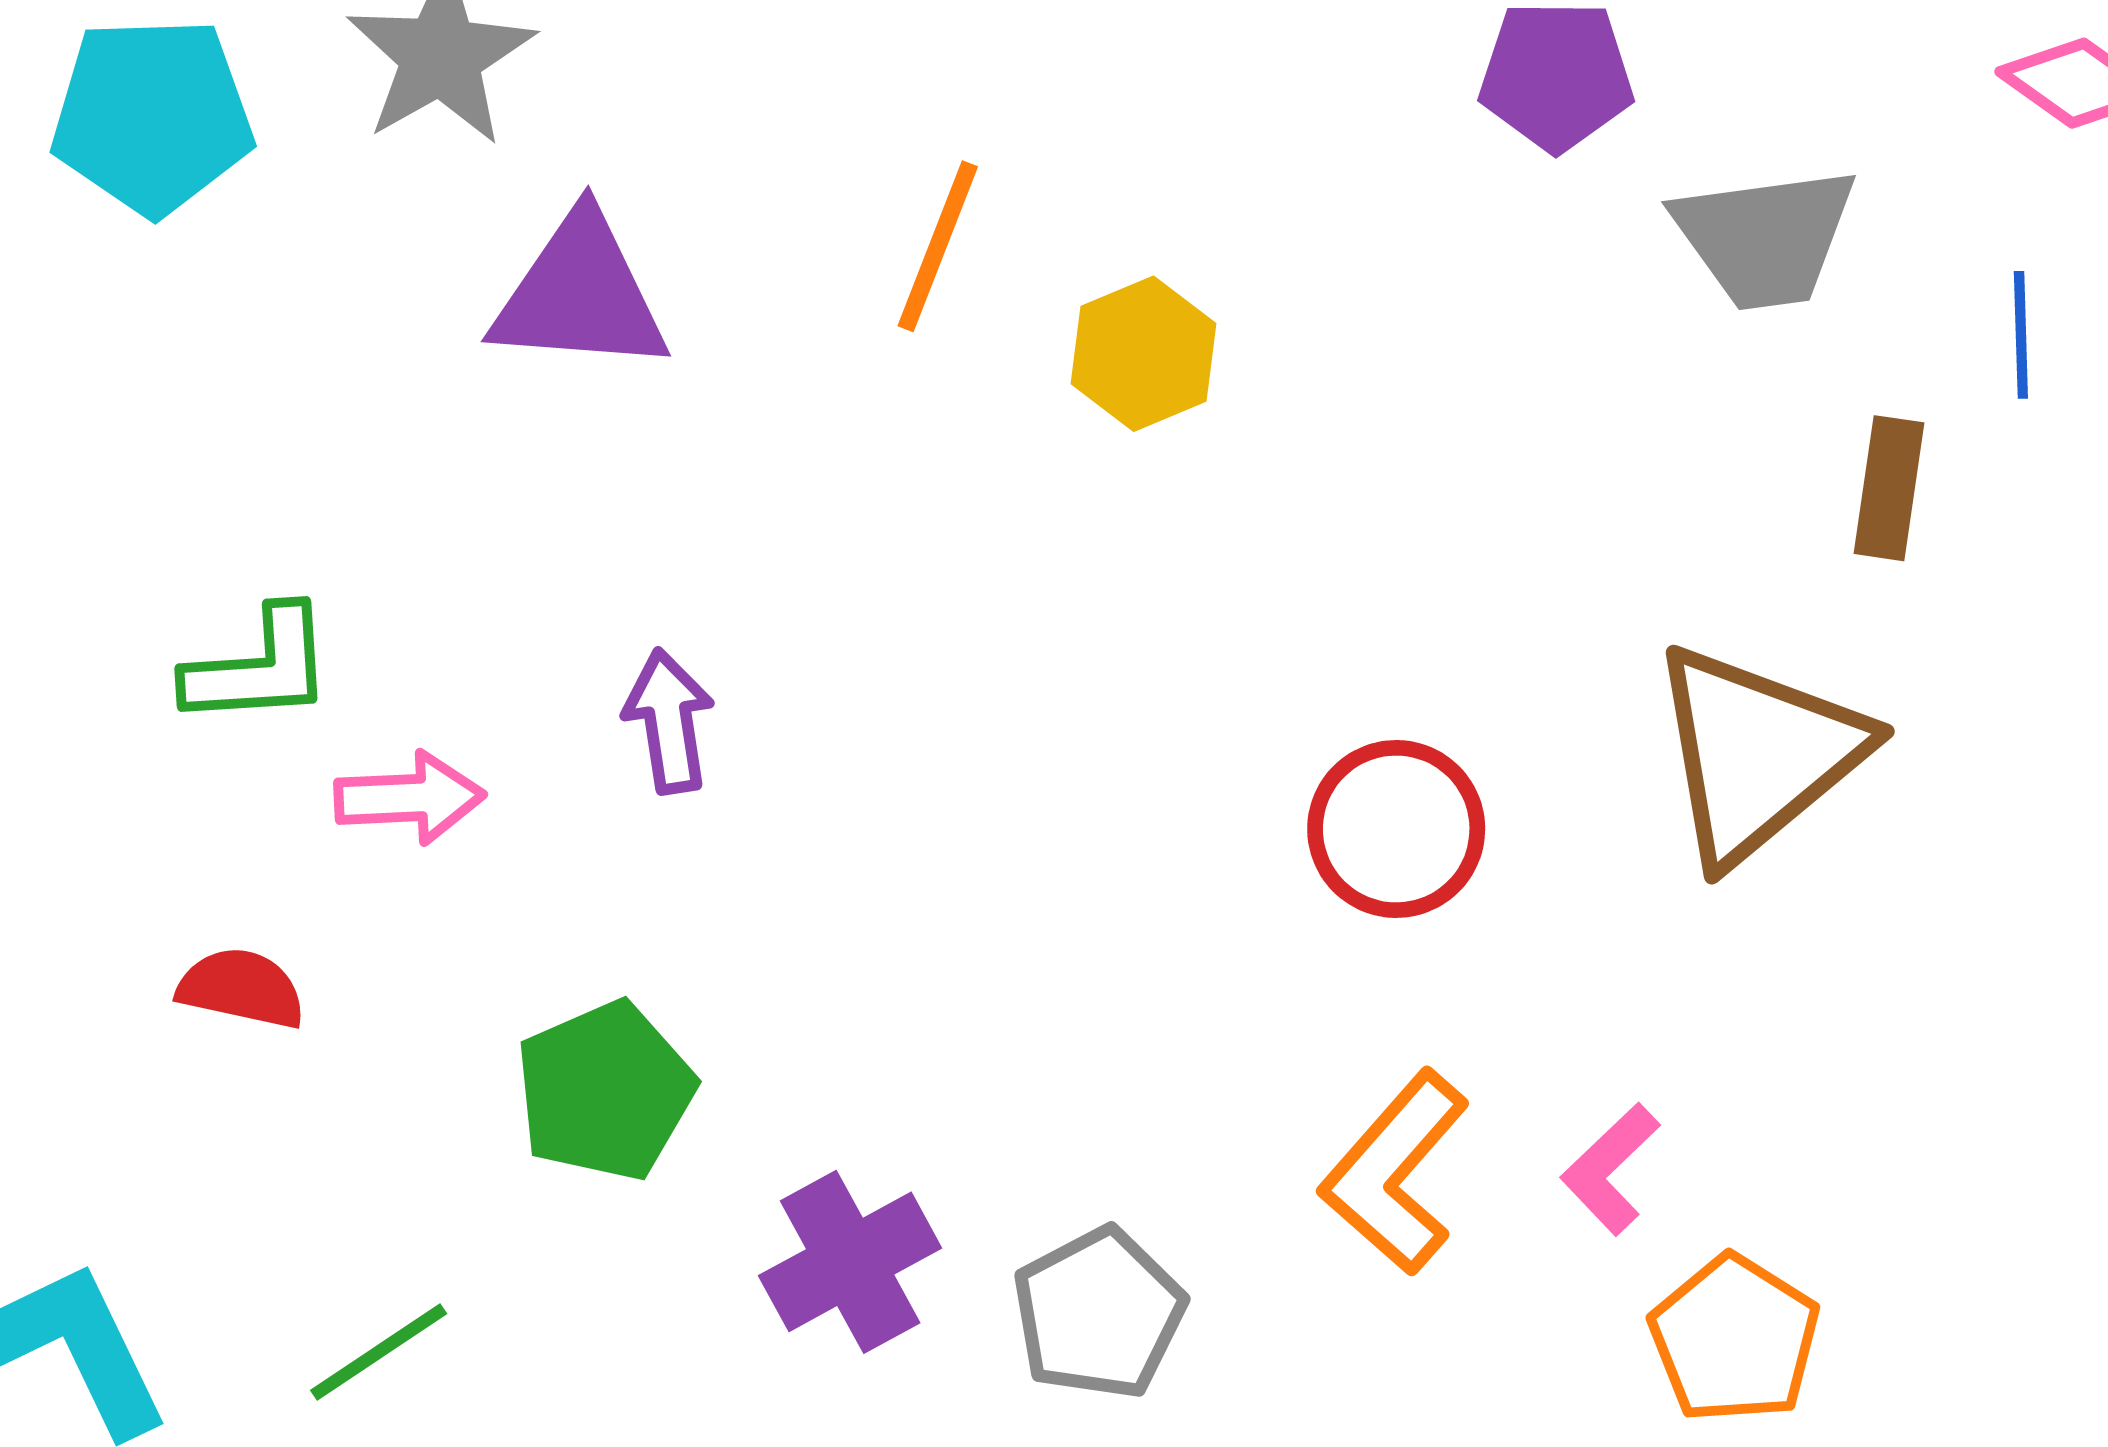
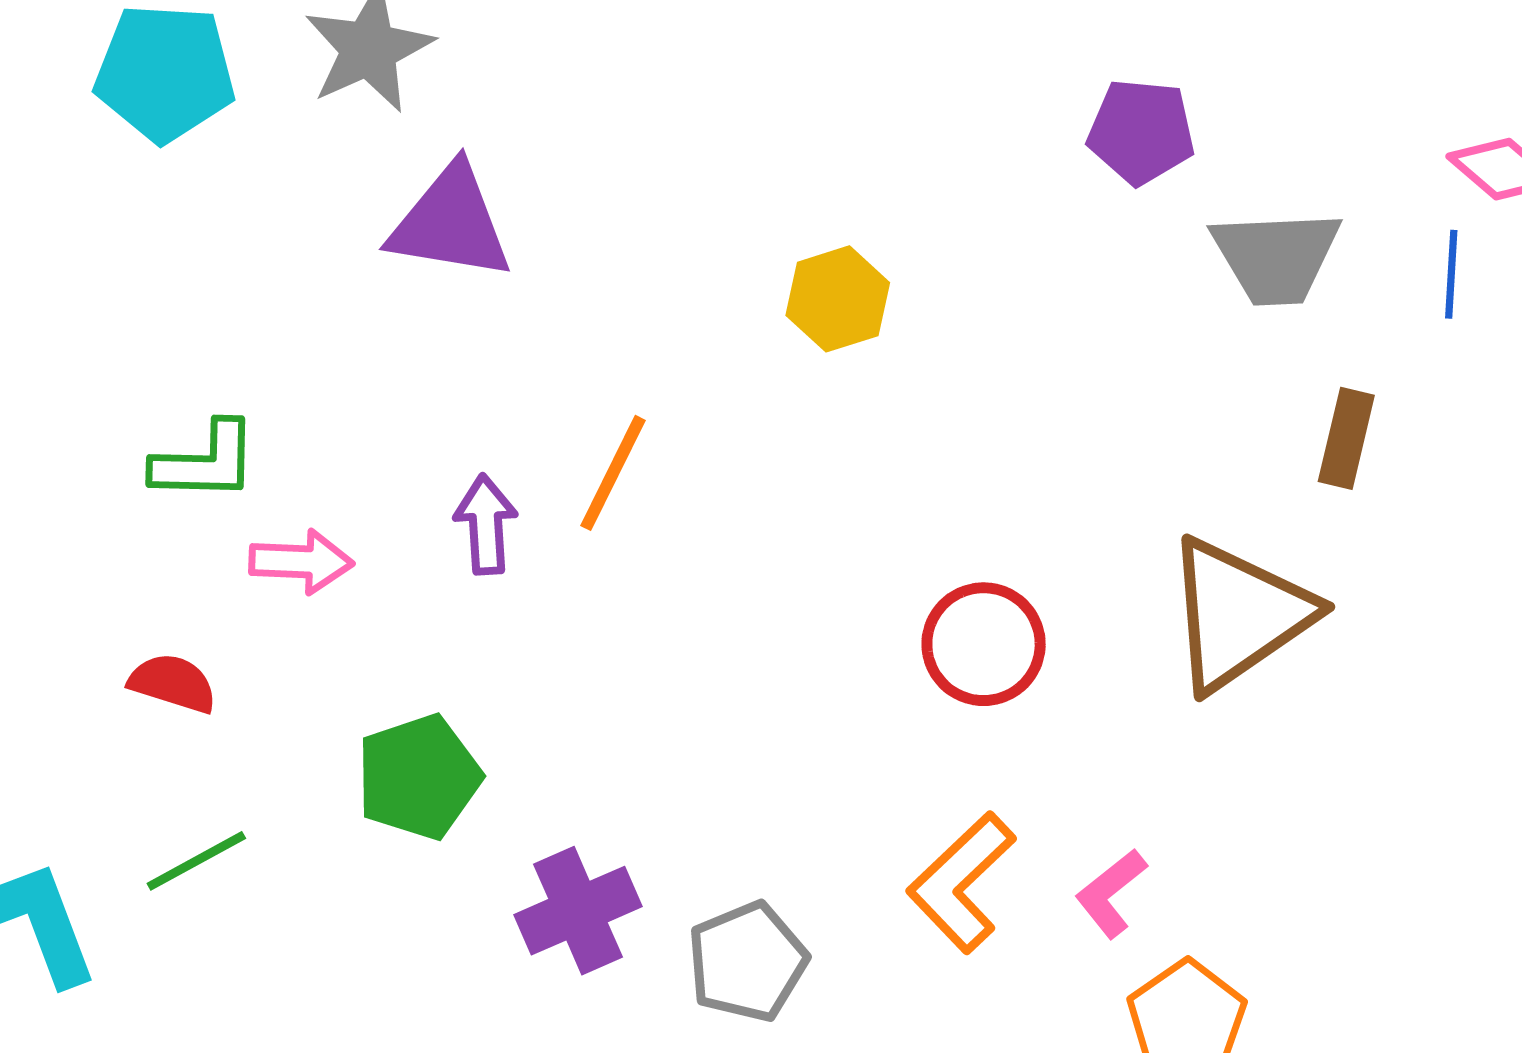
orange line: (938, 246) -> (613, 473), moved
blue line: (2021, 335) -> (1451, 274), moved
green line: (379, 1352) -> (196, 861), moved

